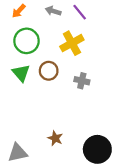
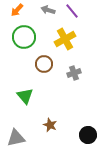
green triangle: (21, 73) -> (25, 96), moved
gray cross: (82, 81) -> (74, 73), turned -32
black circle: (97, 149) -> (88, 135), size x0.7

